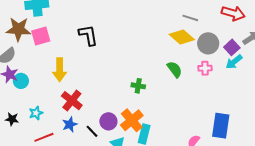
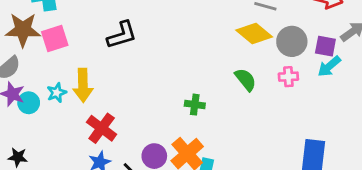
black L-shape: (88, 35) -> (122, 35), turned 85
purple square: (232, 47) -> (325, 46), turned -35
cyan star: (36, 113) -> (57, 93), moved

